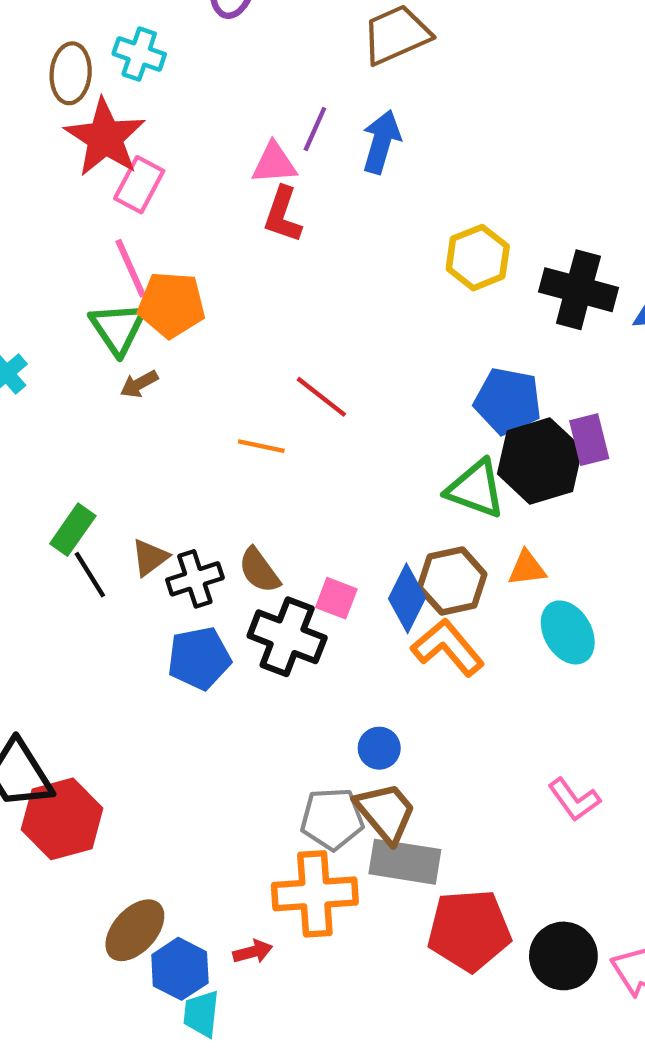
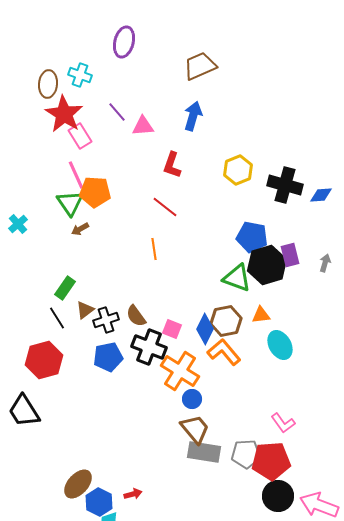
purple line: (315, 129) -> (117, 112), moved, turned -65
pink rectangle: (139, 185) -> (80, 136), turned -60
red L-shape: (283, 215) -> (172, 165), moved
red line: (321, 397) -> (165, 207), moved
orange line: (261, 446) -> (154, 249), moved, turned 70
green rectangle: (73, 530) -> (65, 288), moved
red hexagon: (62, 819) -> (44, 360), moved
gray pentagon: (332, 819) -> (246, 454), moved
orange cross: (315, 894) -> (180, 371), moved, turned 36
red pentagon: (469, 930) -> (271, 461), moved

